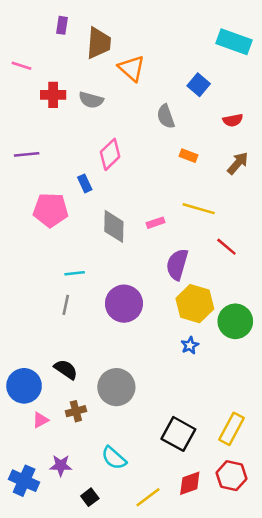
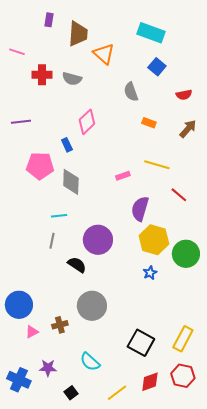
cyan rectangle: (234, 42) -> (151, 33), moved
gray diamond: (114, 226) -> (71, 182), moved
black semicircle: (66, 369) -> (77, 265), moved

